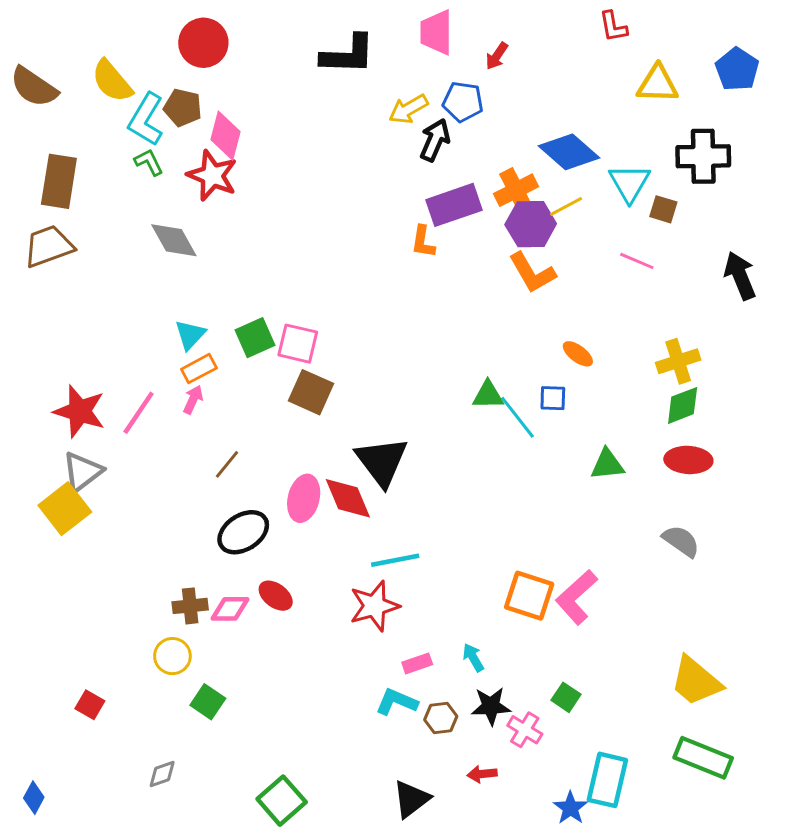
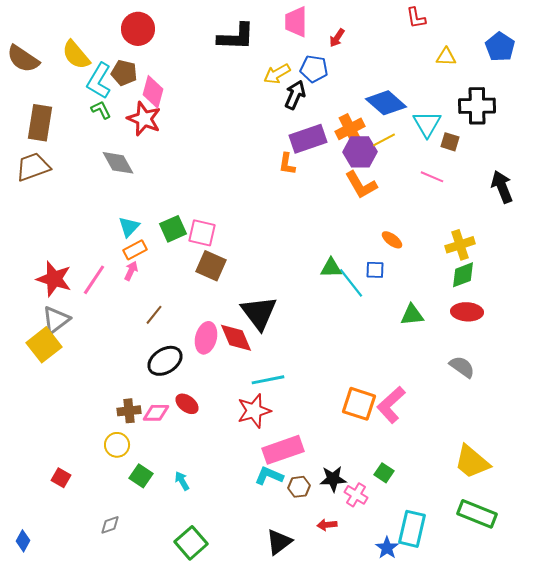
yellow triangle: (657, 84) -> (446, 57), size x0.7
cyan arrow: (473, 658) -> (182, 481), moved
pink rectangle: (417, 663) -> (283, 450), size x2.0

